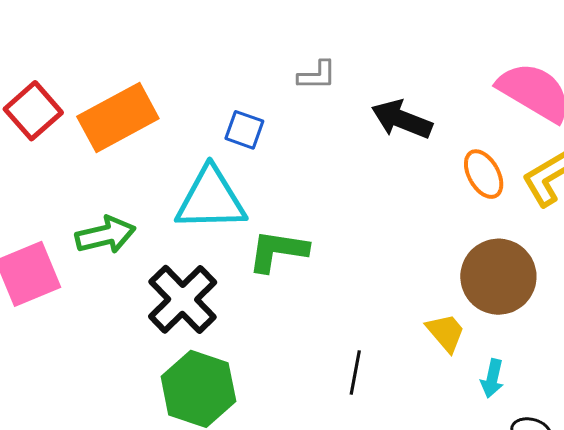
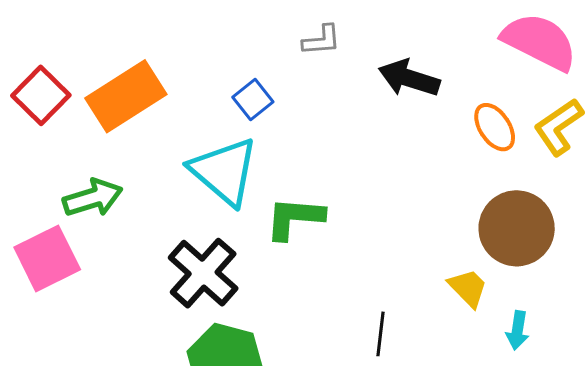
blue square: (244, 130) -> (253, 100), turned 36
cyan triangle: (211, 199) -> (224, 171), turned 46
green arrow: (105, 235) -> (93, 198), moved

